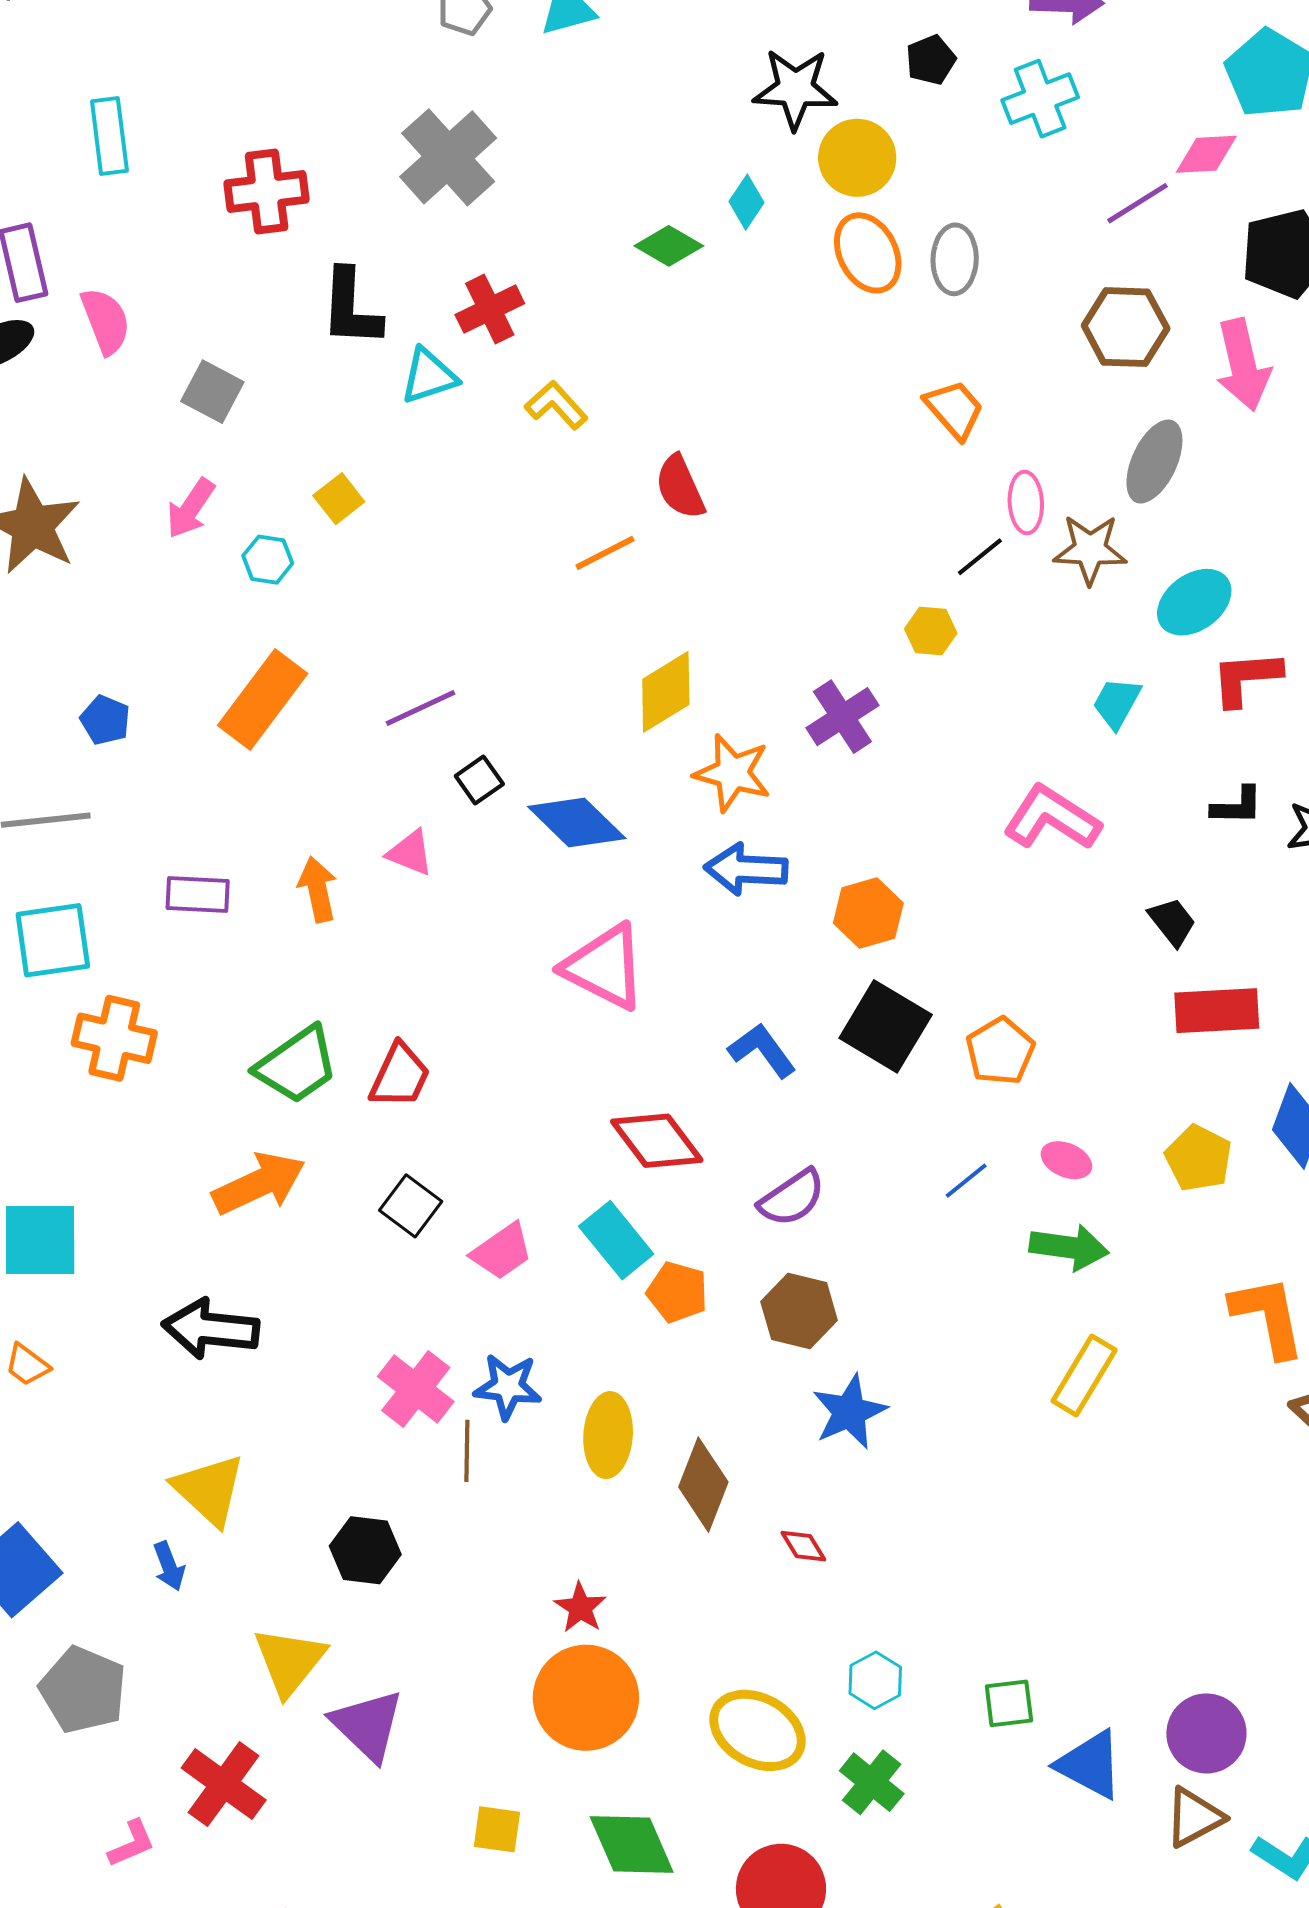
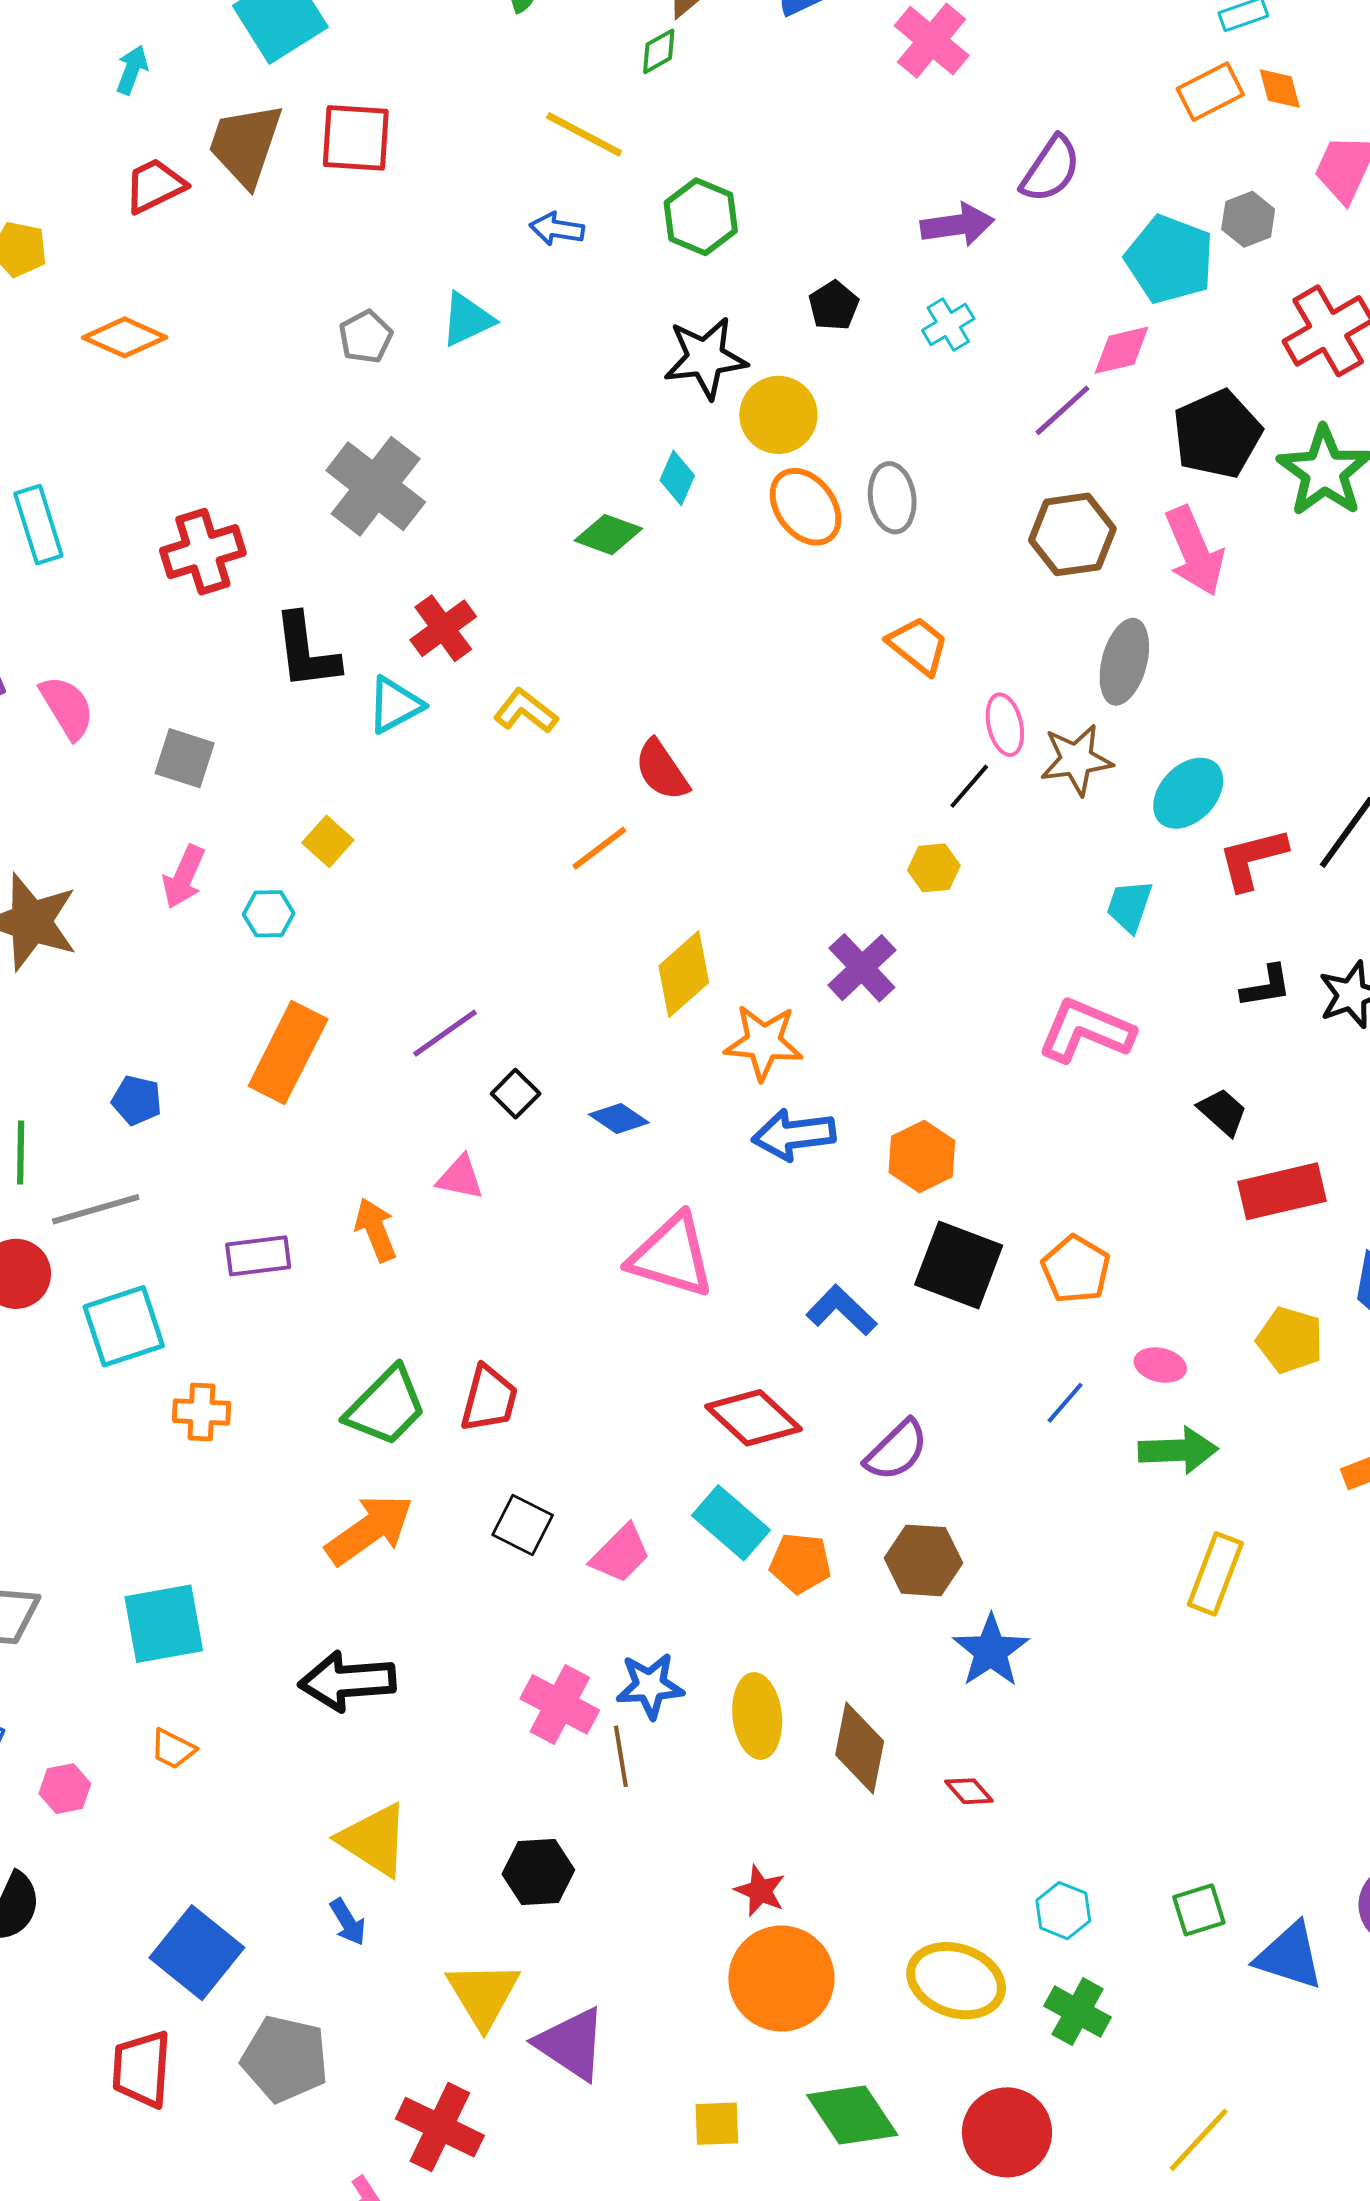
cyan cross: (1040, 99) -> (948, 325), size x0.7
blue diamond: (577, 822) -> (619, 1118), size x0.6
orange cross: (114, 1038) -> (201, 1412), size x0.7

